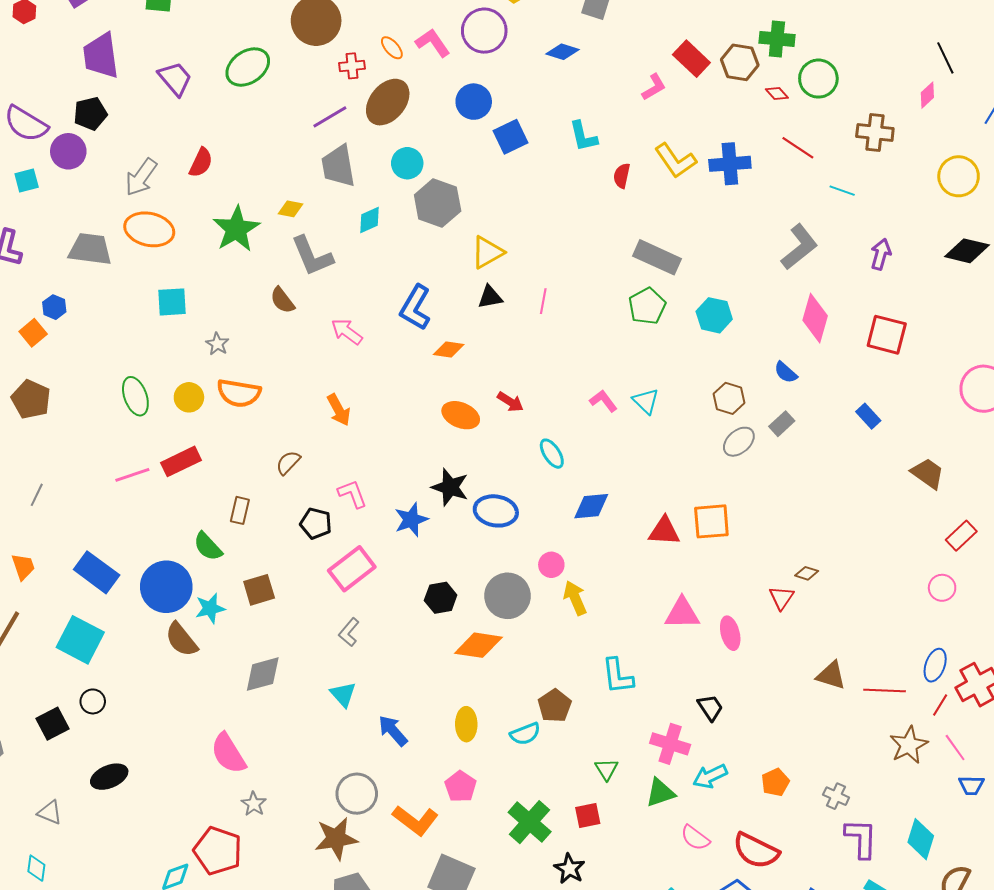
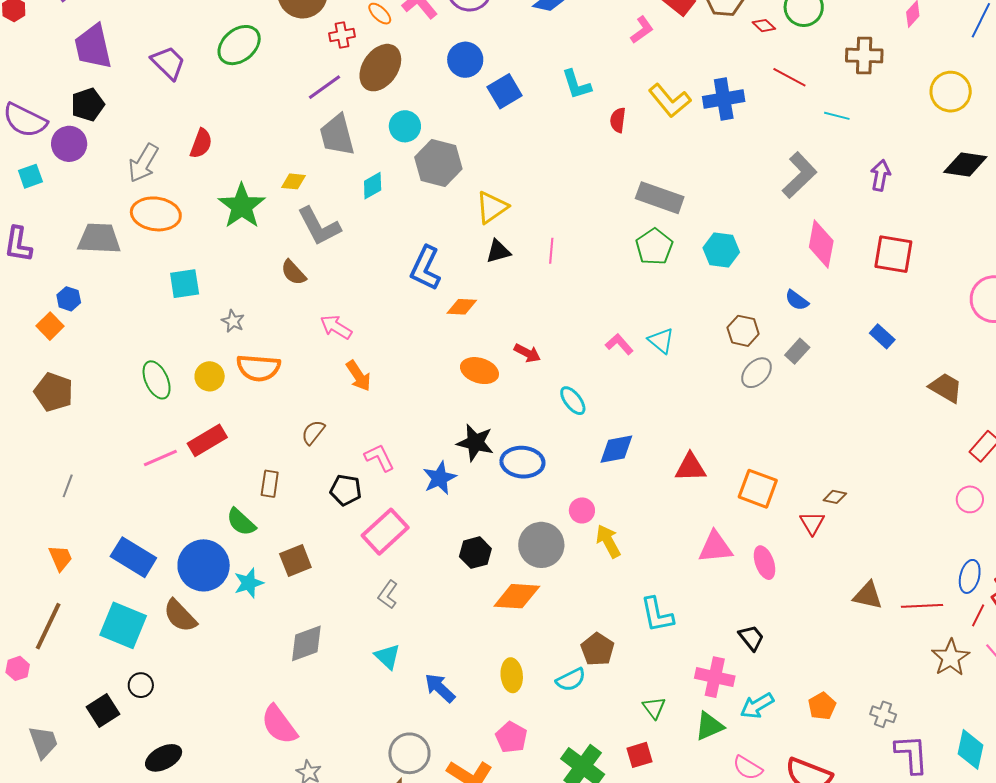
pink arrow: (347, 332) -> (336, 327), moved
orange square: (711, 521) -> (758, 489), moved, turned 30
brown semicircle: (181, 640) -> (180, 616), moved

